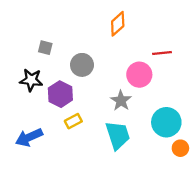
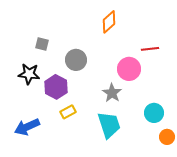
cyan circle: (166, 122) -> (154, 113), size x0.7

